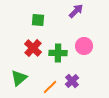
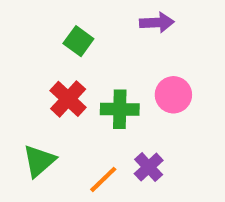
purple arrow: (76, 11) -> (157, 23), turned 42
green square: (38, 20) -> (78, 41), turned 32

